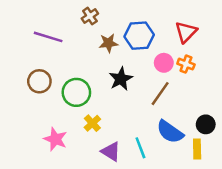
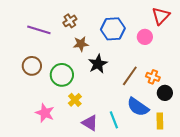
brown cross: (90, 16) -> (70, 21), moved
red triangle: (186, 32) -> (161, 16), moved
brown star: (108, 43) -> (81, 44), moved
pink circle: (164, 63) -> (145, 37), moved
orange cross: (186, 64) -> (153, 77), moved
black circle: (206, 124) -> (165, 93), moved

